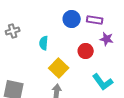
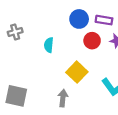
red circle: (86, 51) -> (92, 41), moved
yellow square: (59, 68) -> (77, 72), moved

